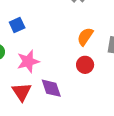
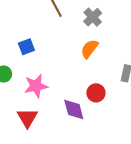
orange semicircle: (85, 37) -> (89, 49), moved
purple diamond: (51, 88) -> (74, 110), moved

